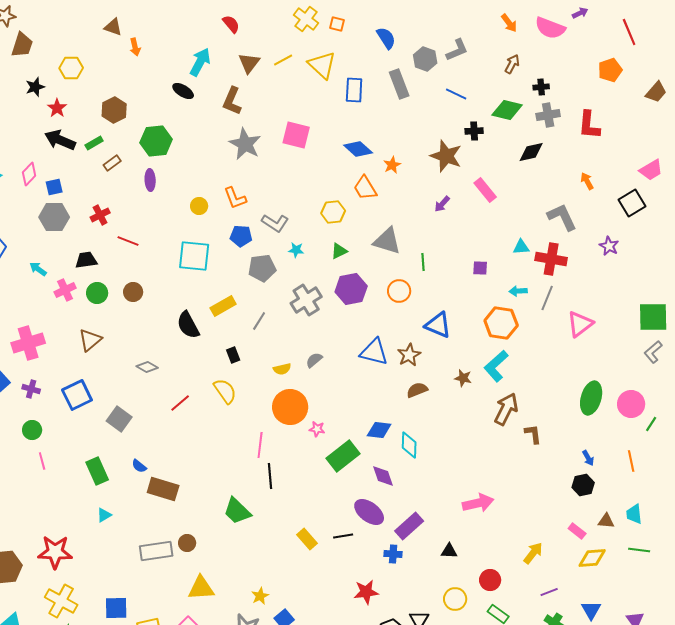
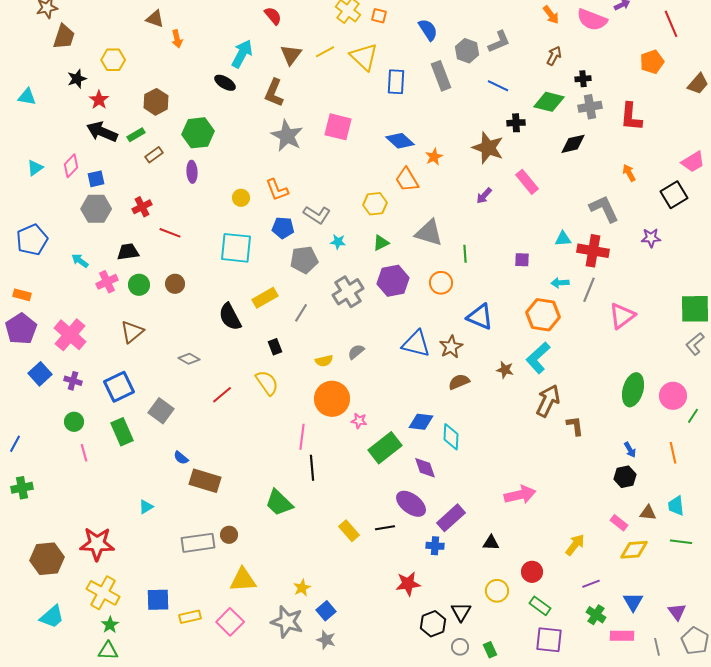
purple star: (609, 246) -> (651, 238), turned -30
pink cross: (28, 343) -> (70, 335), turned -32
green rectangle: (97, 471) -> (122, 432), moved

